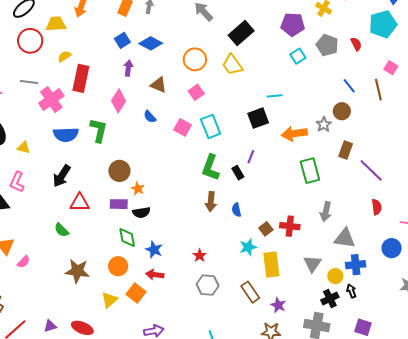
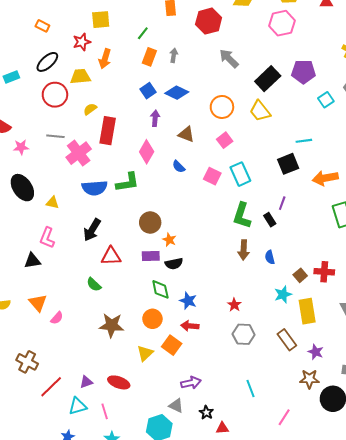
purple pentagon: (293, 24) -> (303, 72), moved
green L-shape: (99, 130) -> (127, 182), turned 70

